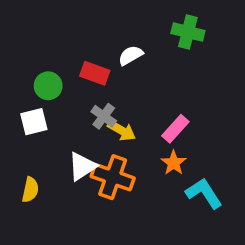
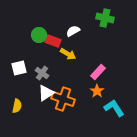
green circle: (48, 86) -> (39, 35), moved
gray cross: (104, 116) -> (42, 73), moved
yellow arrow: (122, 131) -> (68, 54), moved

